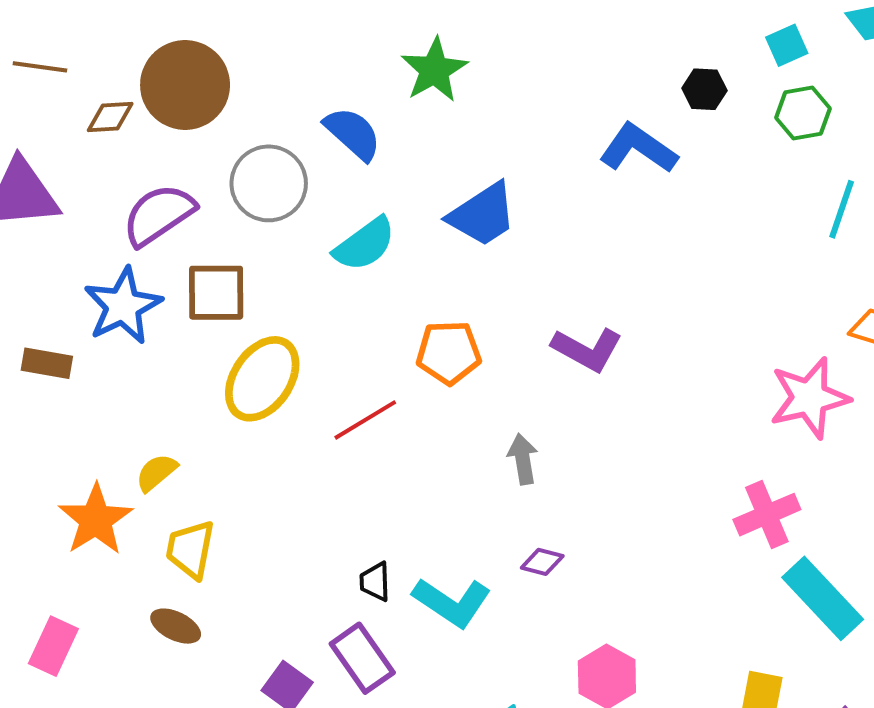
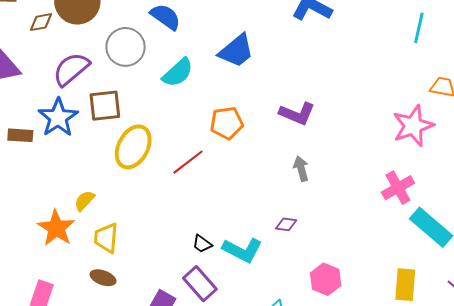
brown rectangle: (47, 363) -> (20, 135), moved
gray arrow: (523, 459) -> (301, 169), moved
black trapezoid: (375, 582) -> (202, 244), turned -45

